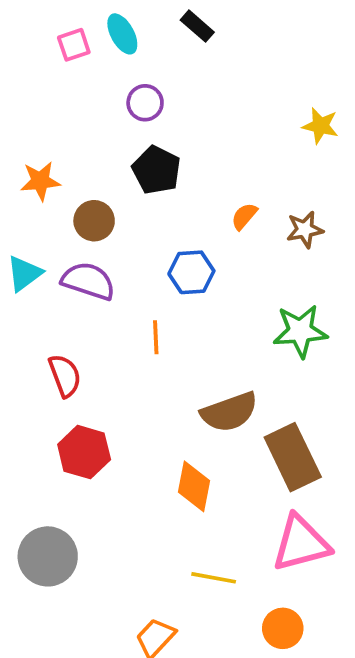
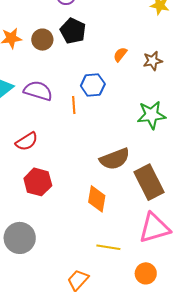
brown circle: (94, 221) -> (42, 40), moved
orange line: (156, 337) -> (74, 105), moved
red semicircle: (65, 376) -> (27, 141), turned 80

